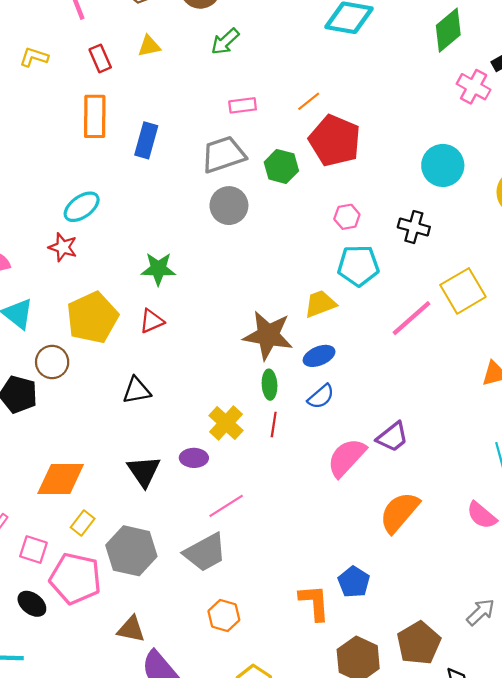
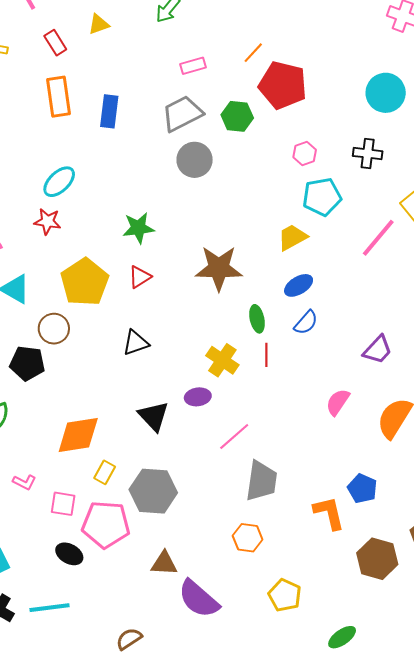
brown star: (268, 335) -> (219, 268), moved
pink semicircle: (347, 458) -> (338, 402), moved, size x0.7
gray trapezoid: (205, 552) -> (261, 481), moved, turned -45

